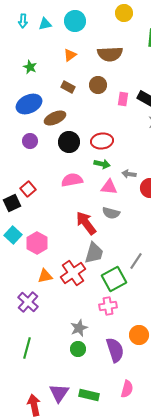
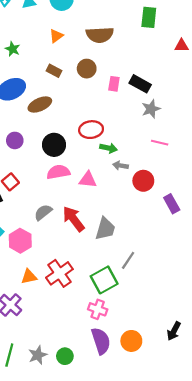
purple circle: (30, 141) -> (15, 140), moved
black circle: (69, 142) -> (54, 145), moved
green arrow: (102, 164) -> (108, 148), moved
pink triangle: (109, 187) -> (88, 180), moved
gray semicircle: (111, 213) -> (43, 212), moved, turned 126
gray trapezoid: (94, 253) -> (105, 229), moved
pink cross: (108, 306) -> (98, 309), turned 30
gray star: (79, 328) -> (38, 355), moved
purple semicircle: (115, 350) -> (101, 341), moved

